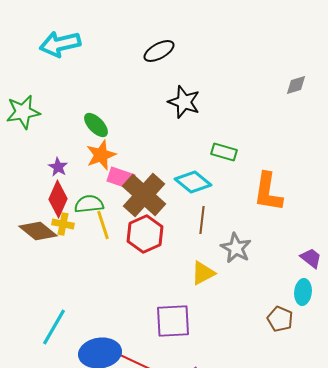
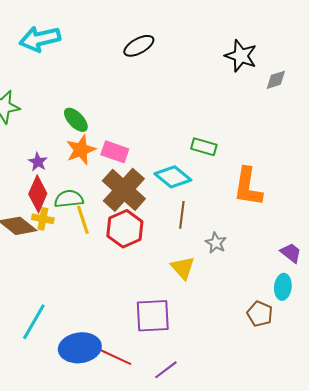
black star: (184, 102) -> (241, 56), moved
pink rectangle: (121, 178) -> (115, 152), moved
gray star: (236, 248) -> (216, 243), size x0.7
yellow triangle: (203, 273) -> (183, 268), turned -44

